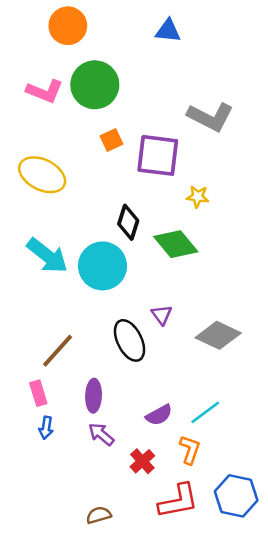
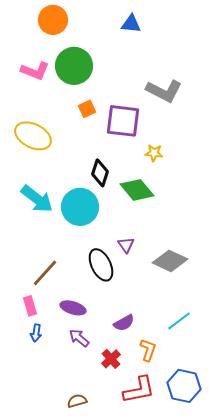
purple ellipse: (94, 396) -> (73, 308), turned -75
cyan line: (205, 412) -> (179, 321), moved

